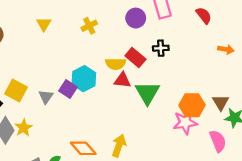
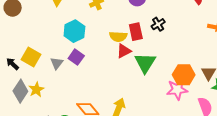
black cross: (161, 48) -> (158, 24), turned -32
red rectangle: (135, 57) -> (136, 32), turned 36
cyan hexagon: (84, 79) -> (74, 31), moved
red triangle: (122, 80) -> (124, 51), turned -35

